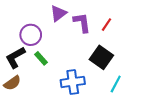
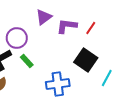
purple L-shape: (82, 23) -> (67, 26), turned -75
cyan line: (116, 84) -> (107, 78), moved

